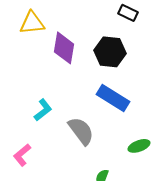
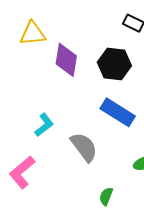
pink L-shape: (22, 155) -> (22, 172), size x1.4

